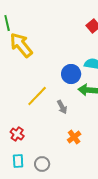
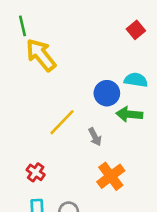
orange cross: (74, 137) -> (111, 176), size x1.5

